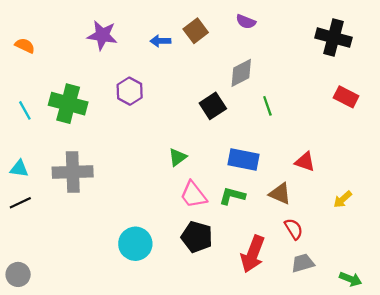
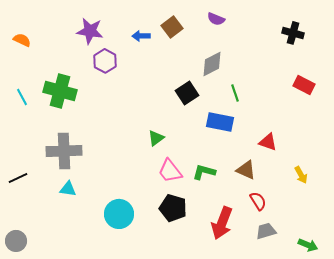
black cross: (334, 38) -> (293, 33), size x0.7
purple hexagon: (130, 91) -> (105, 61), moved
blue rectangle: (244, 159) -> (220, 122), moved
cyan triangle: (19, 169) -> (68, 189), moved
yellow arrow: (343, 199) -> (301, 175), turned -78

